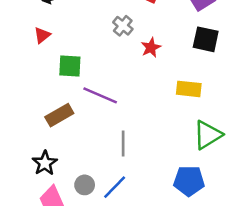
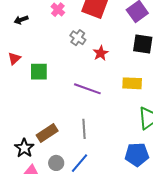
red triangle: (42, 35) -> (14, 58), moved
purple line: (100, 95) -> (87, 89), moved
brown rectangle: (59, 115) -> (47, 133), moved

